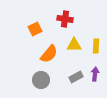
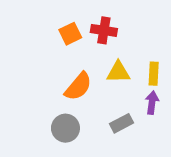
orange square: (35, 29) -> (70, 34), moved
purple arrow: (95, 74) -> (152, 103), moved

